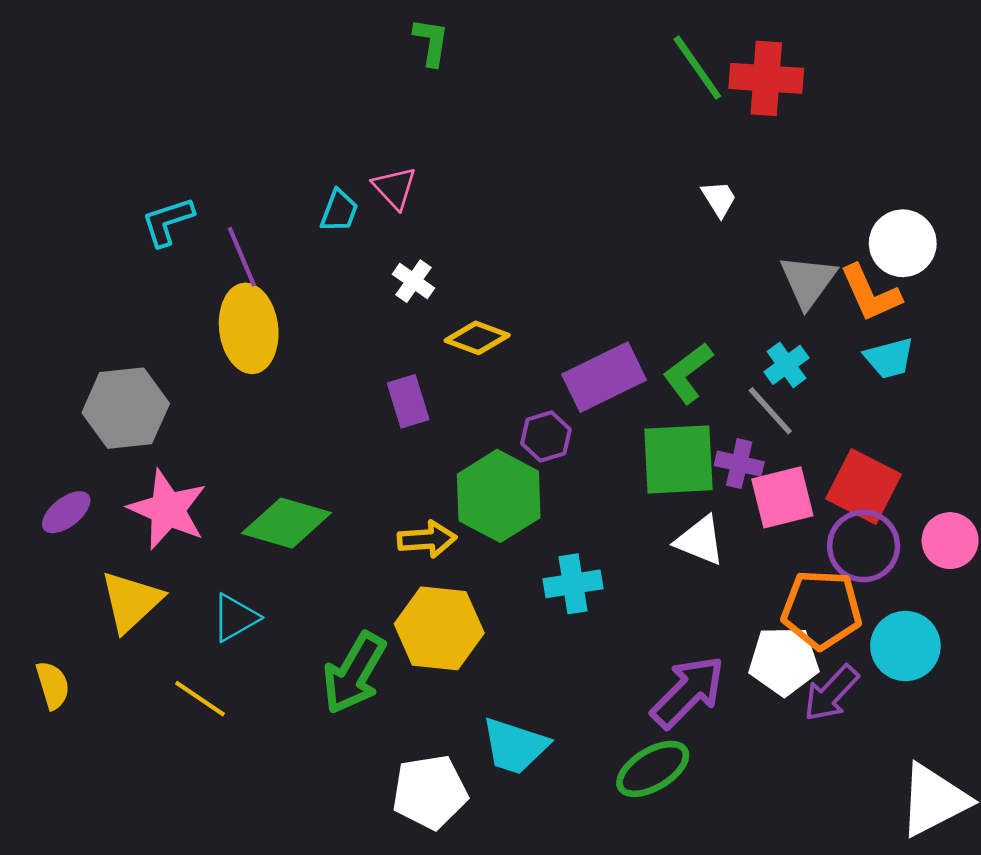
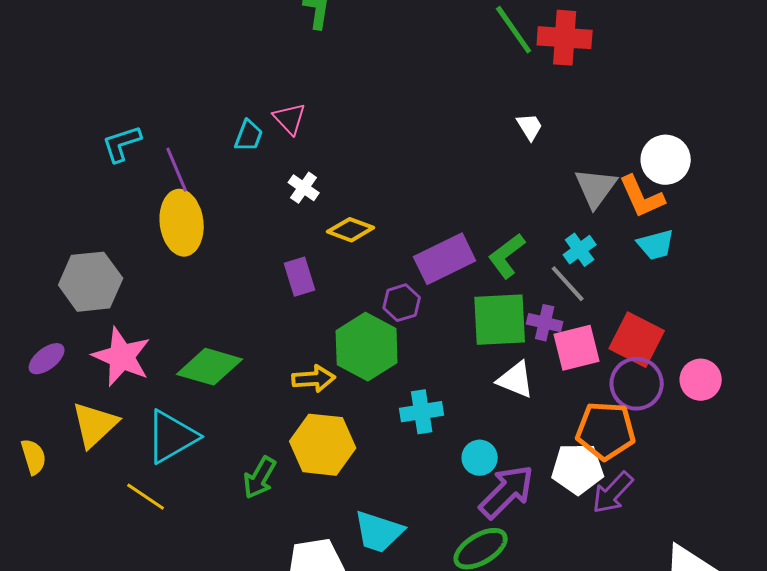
cyan triangle: (235, 618) -> (172, 437), size x1.5
cyan circle: (905, 646) -> (480, 458), moved, size x0.7
green arrow: (354, 673) -> (260, 478), size x0.7
yellow semicircle: (53, 685) -> (34, 457), moved

